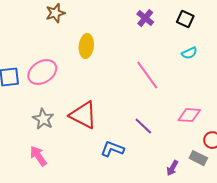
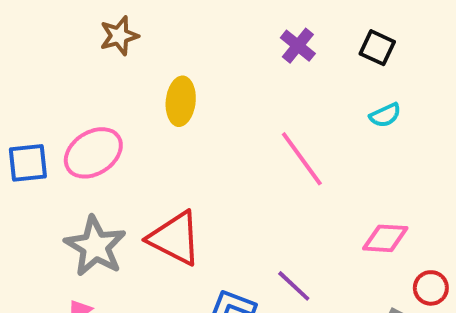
gray star: (43, 119) -> (95, 246), size x1.4
purple line: (143, 126) -> (294, 286), moved

